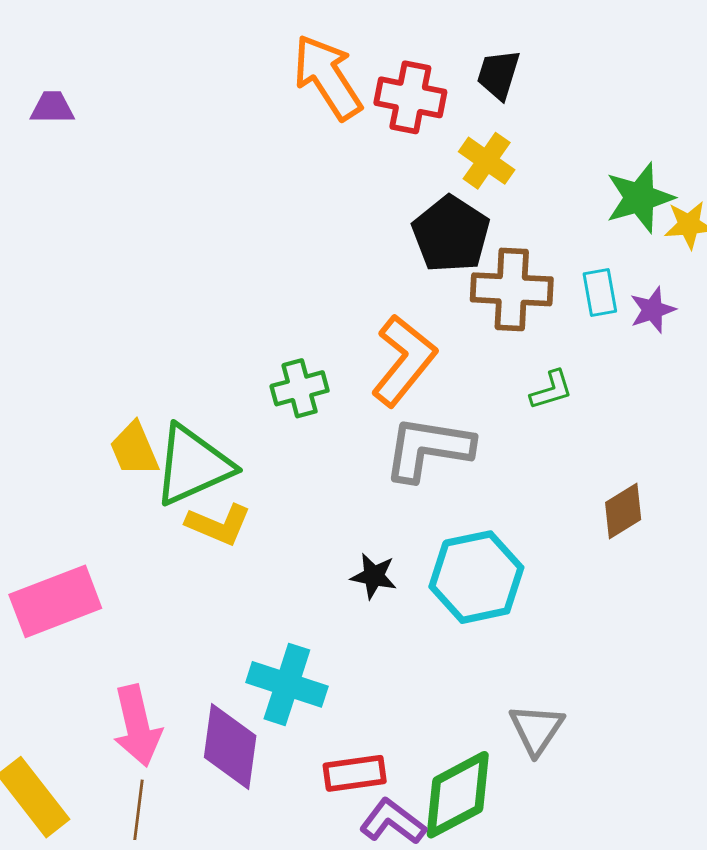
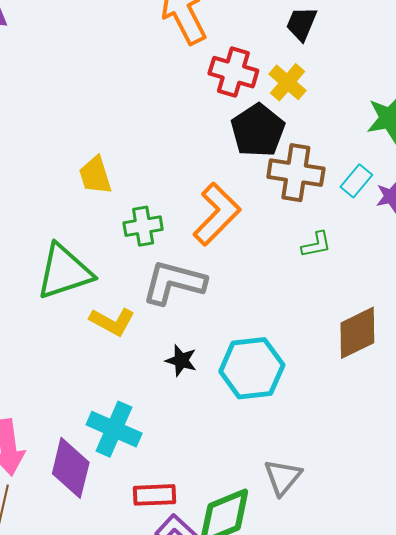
red cross: (410, 97) -> (233, 72), moved
cyan rectangle: (600, 293) -> (356, 181), turned 44
yellow trapezoid: (134, 449) -> (95, 175), moved
gray L-shape: (428, 449) -> (174, 282), moved
brown diamond: (623, 511) -> (357, 333), size x1.4
yellow L-shape: (219, 524) -> (112, 322), moved

